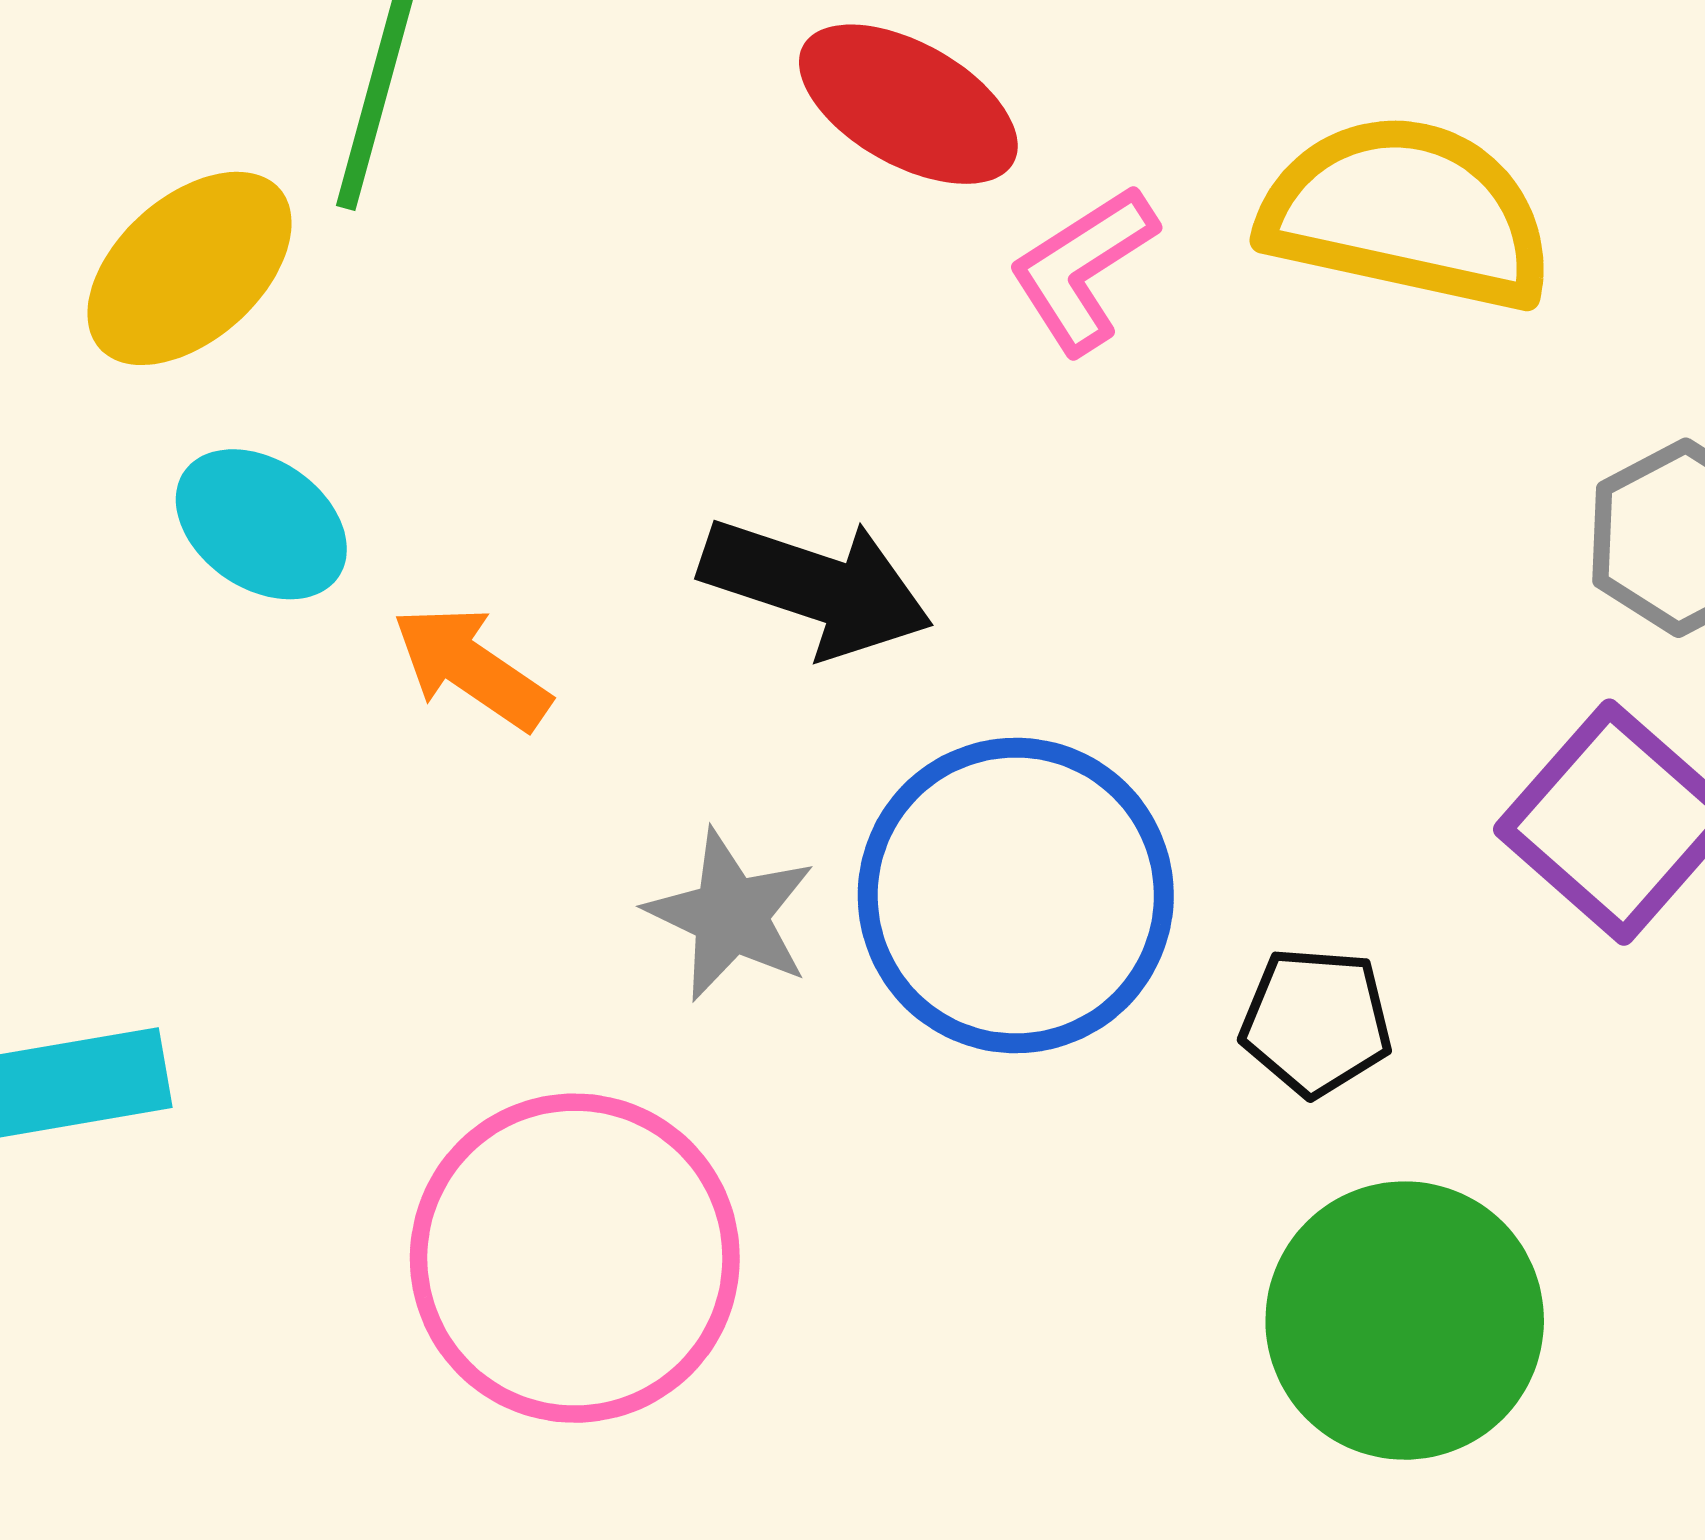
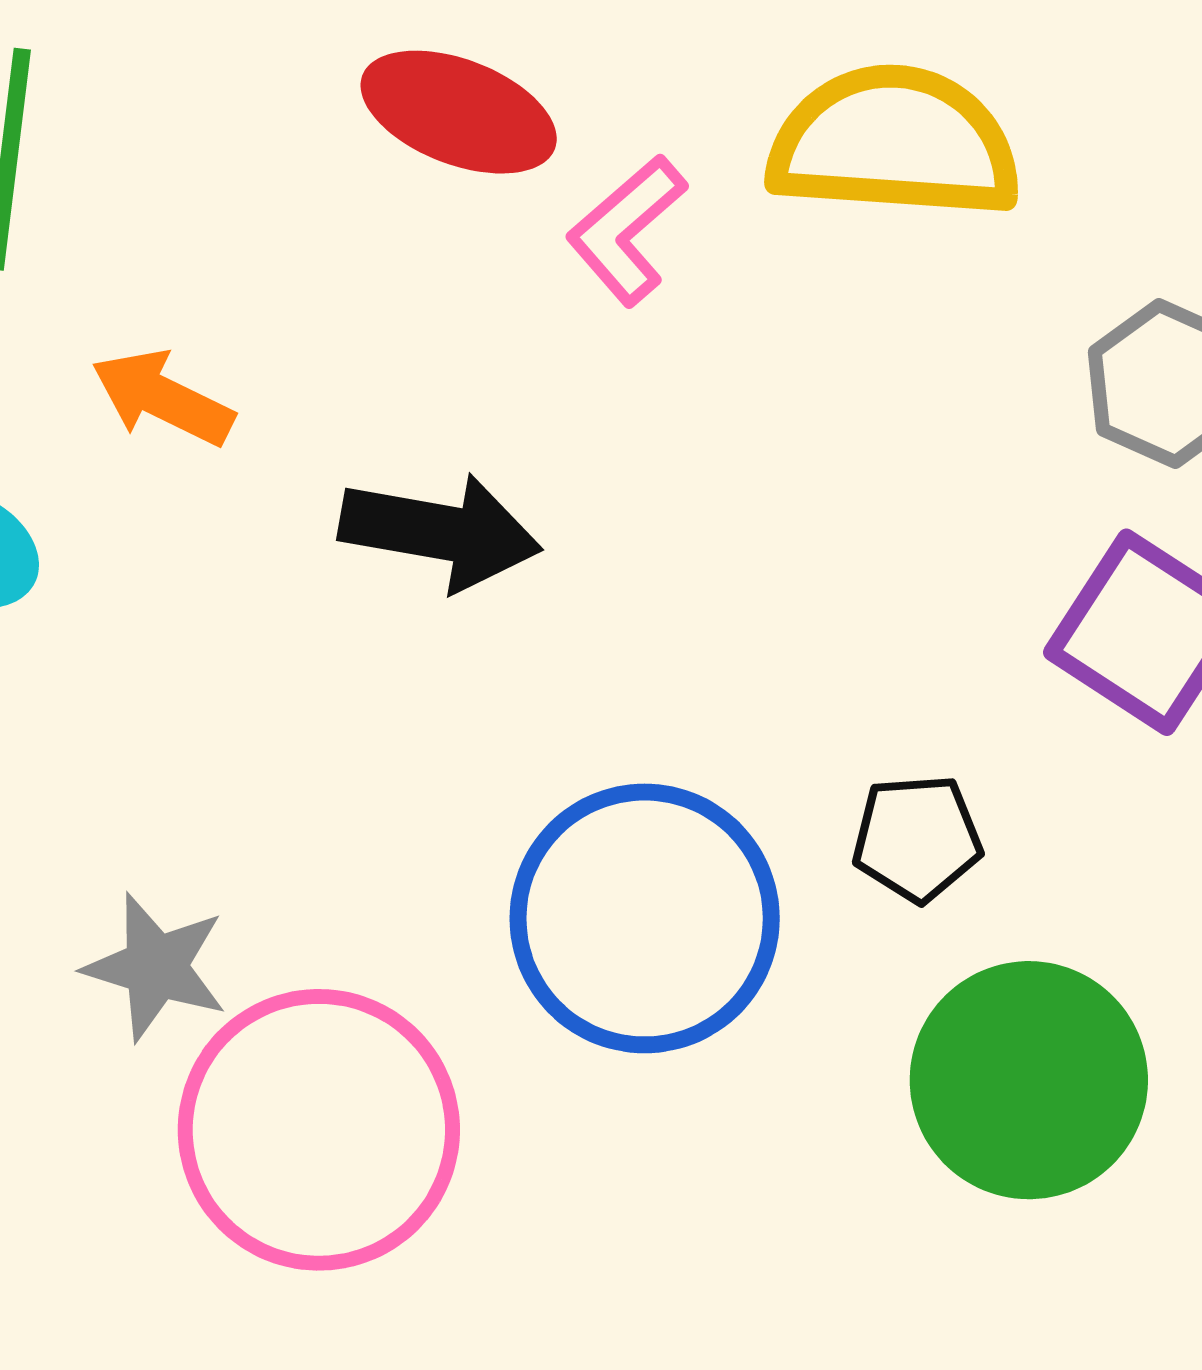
orange arrow: (471, 668) -> (163, 398), moved
blue circle: (1016, 895) -> (645, 918), moved
gray star: (731, 915) -> (156, 967), moved

